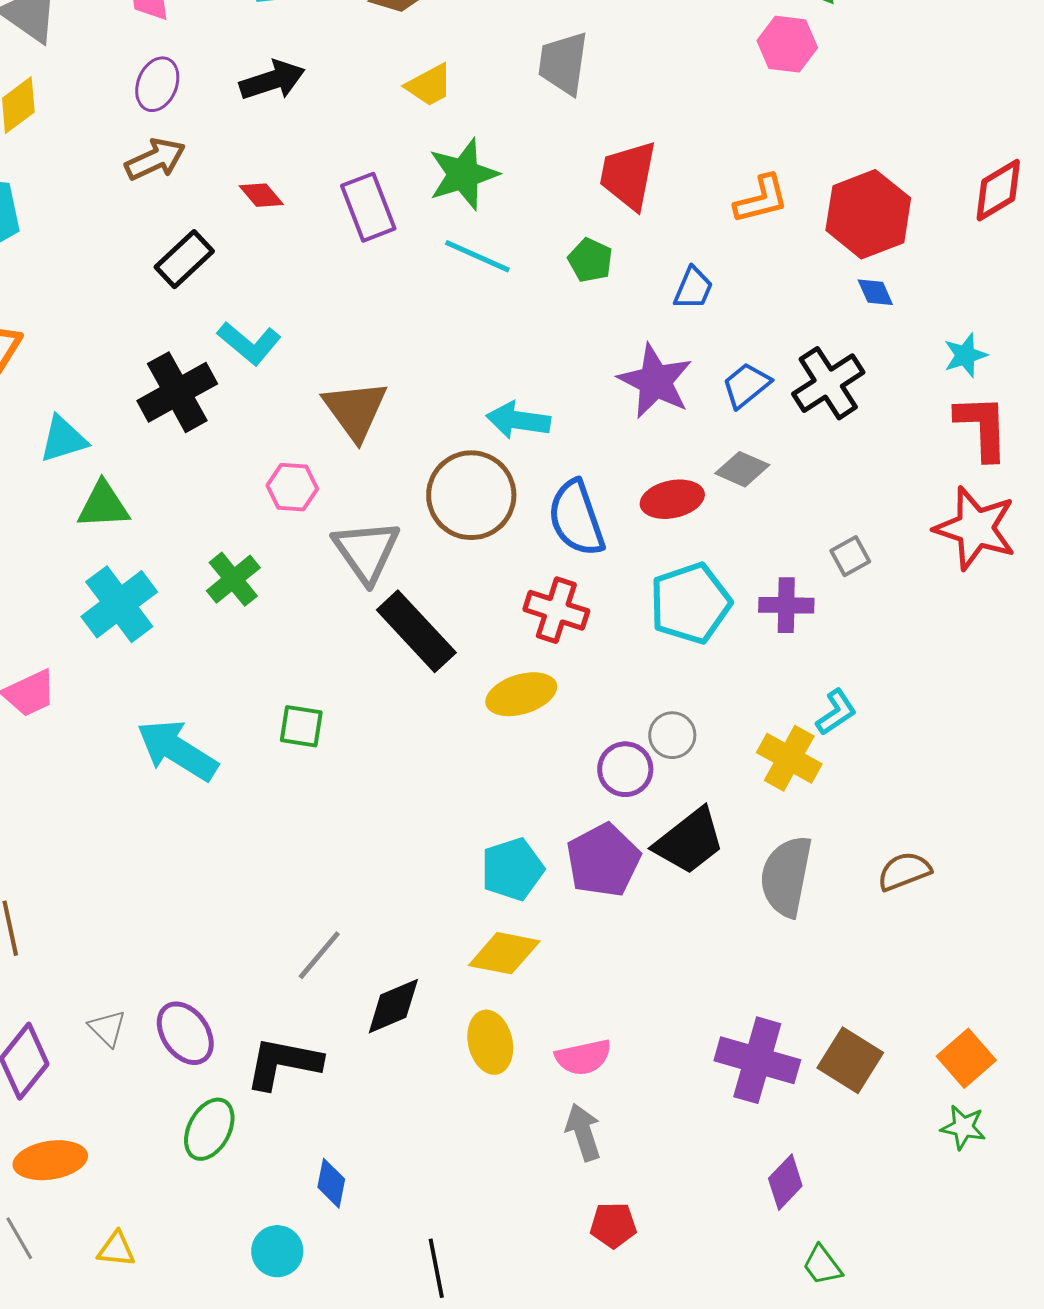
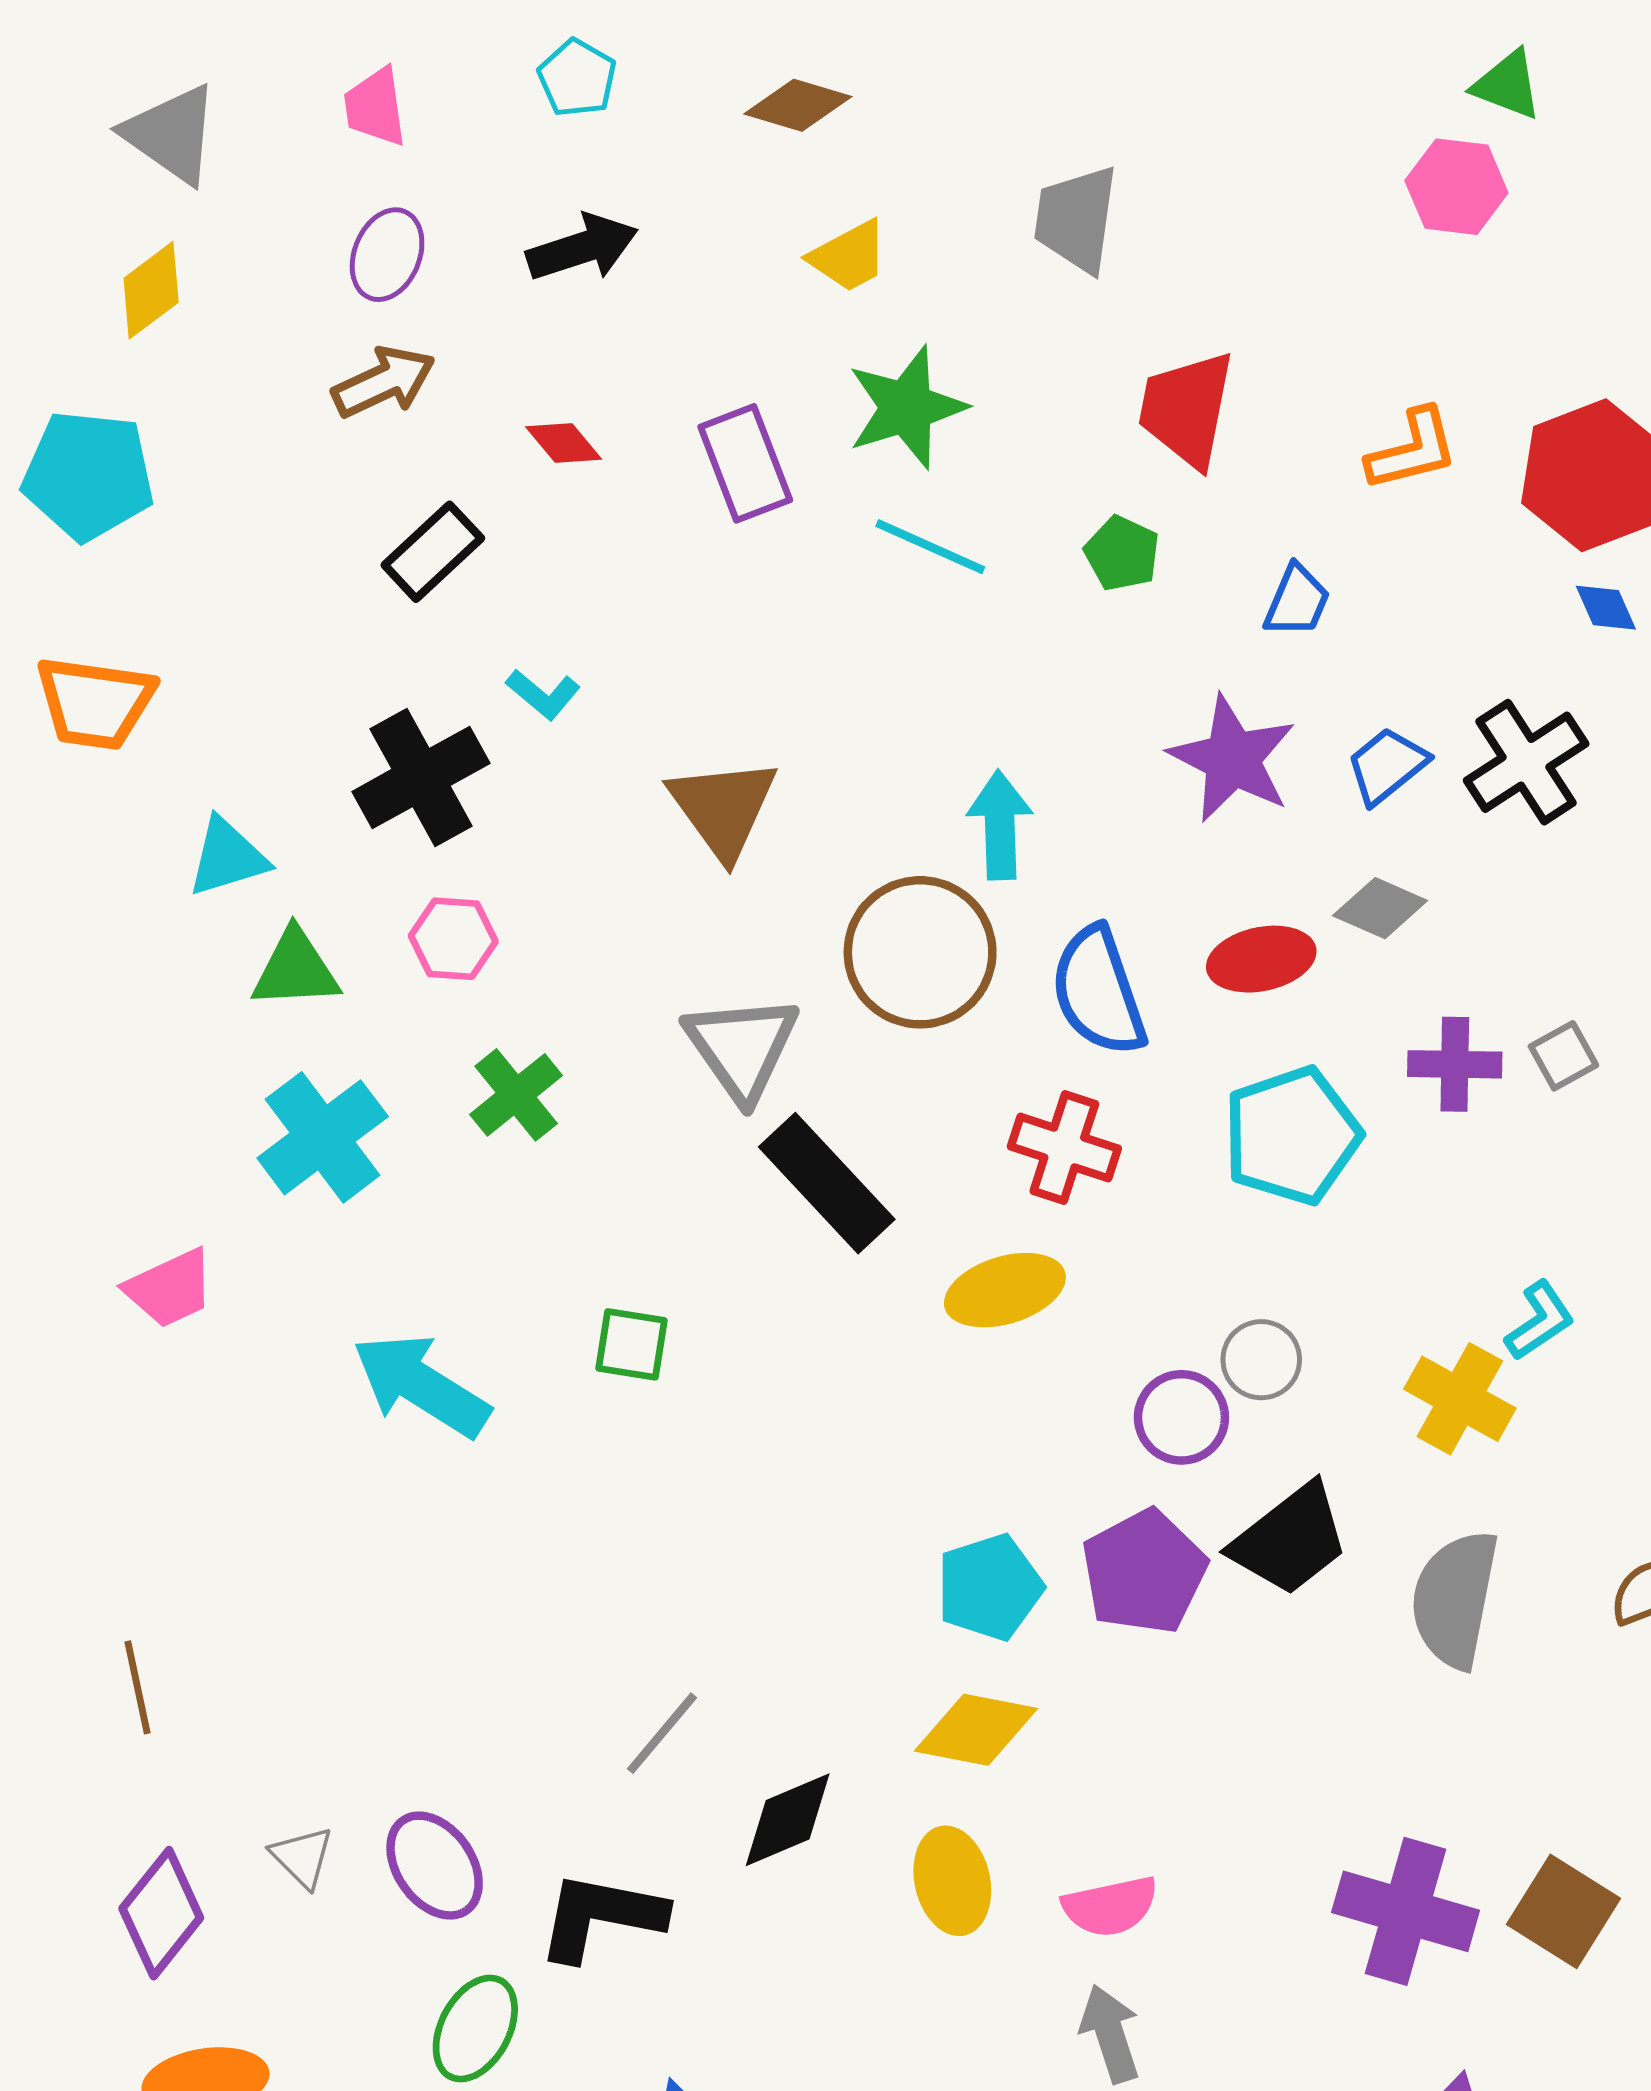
cyan L-shape: (249, 343) -> (543, 694), size x0.7
cyan arrow: (518, 420) -> (1000, 825), turned 80
pink hexagon: (292, 487) -> (453, 939), moved
purple cross: (786, 605) -> (1455, 1064), moved

